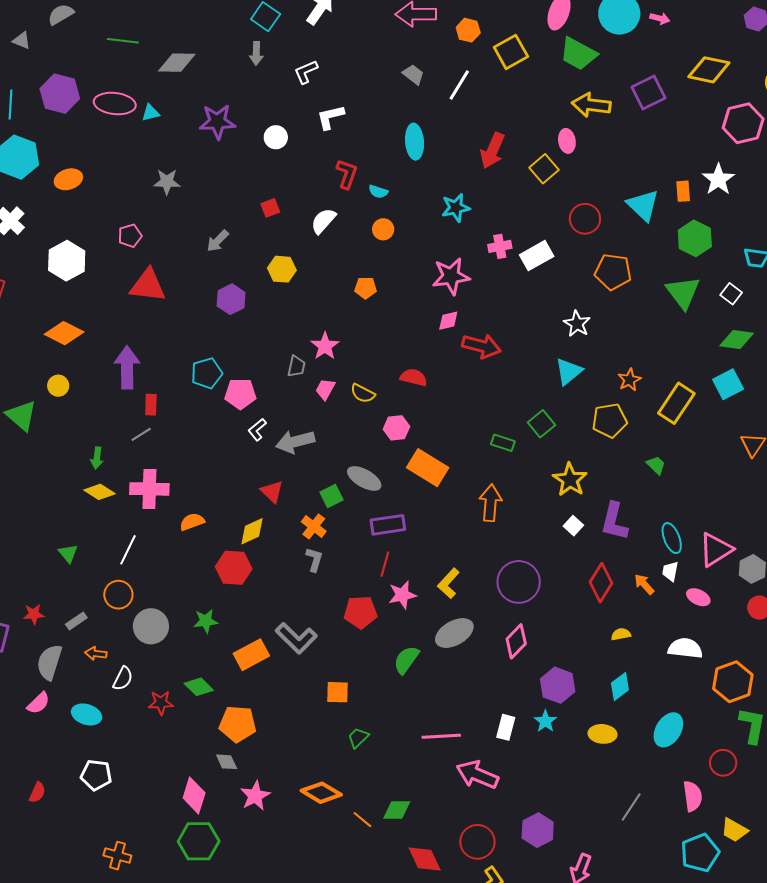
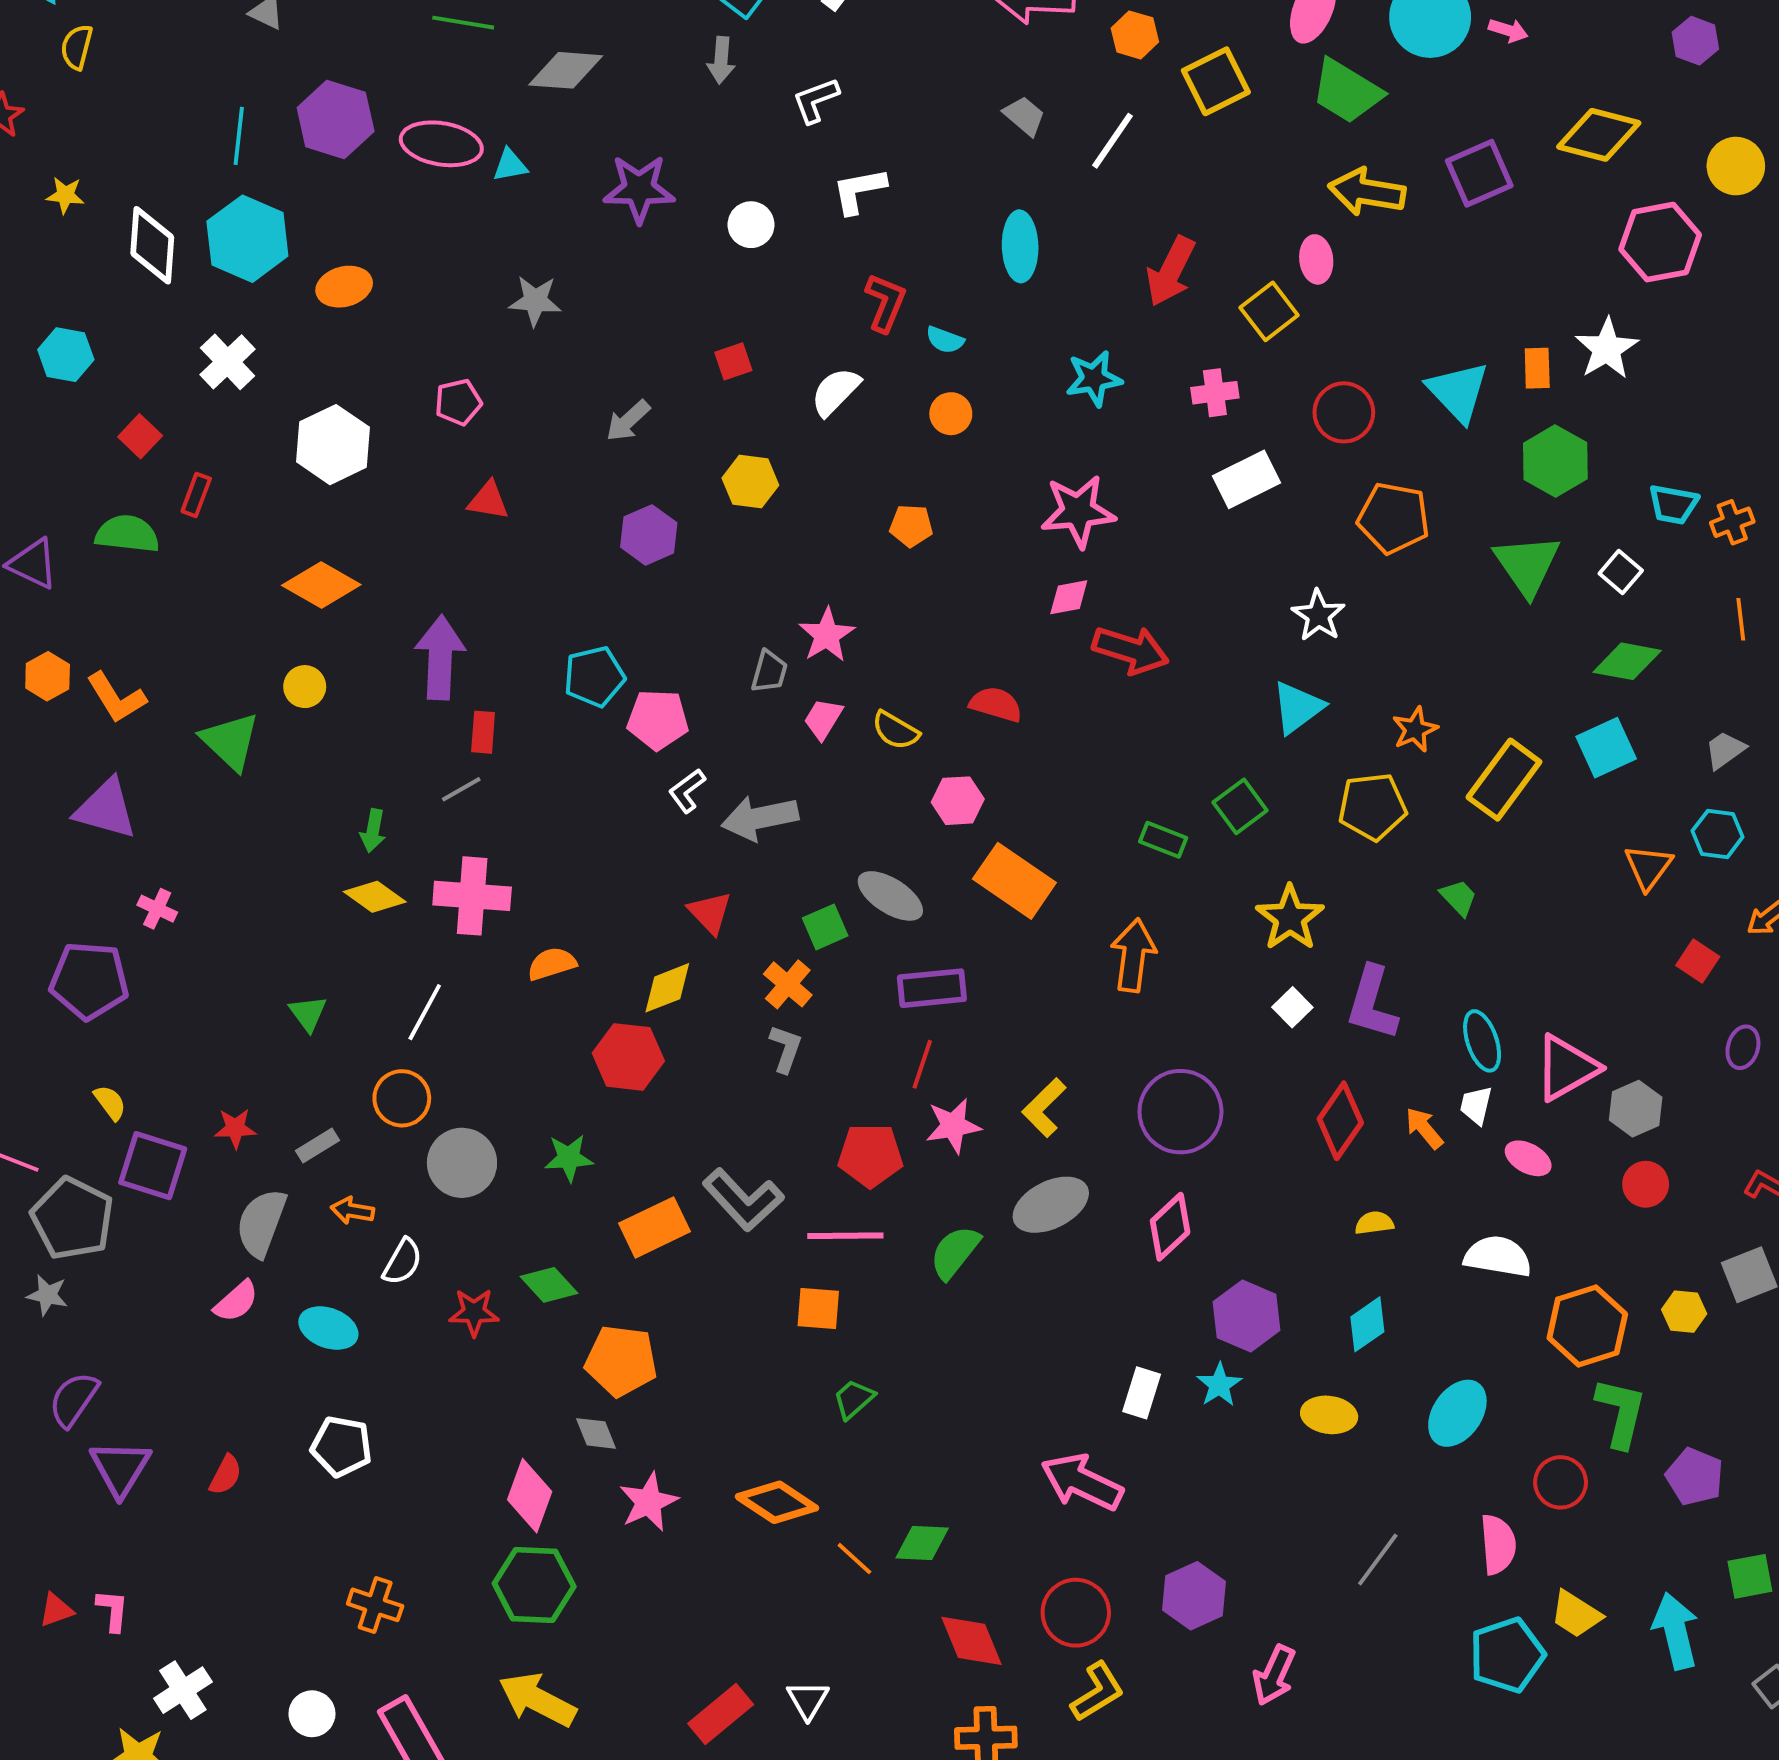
pink cross: (500, 246) -> (1215, 393), moved
red triangle: (148, 286) -> (488, 501), size x0.6
pink line: (441, 736) -> (845, 1236), moved

